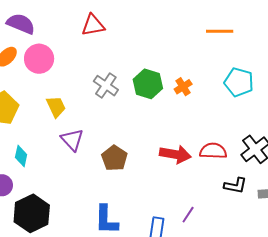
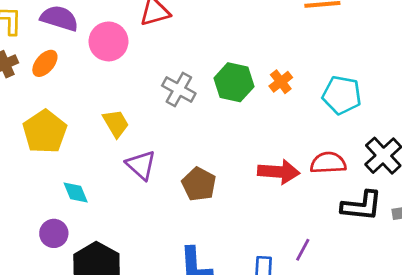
pink circle: (39, 59) -> (108, 41), moved
cyan pentagon: (239, 82) -> (342, 95), moved
cyan diamond: (21, 156) -> (76, 193), turned -30
black L-shape: (235, 186) -> (362, 206), size x1.4

